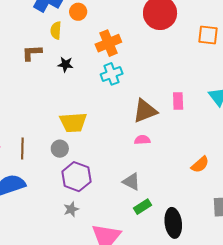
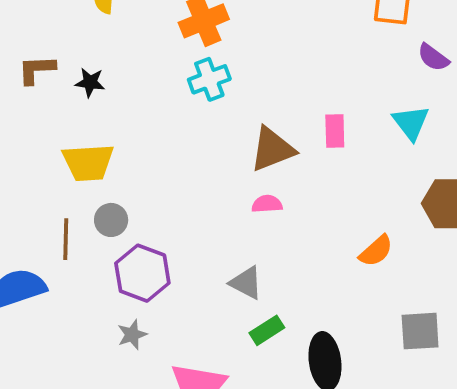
brown L-shape: (32, 53) -> (37, 70), moved
black star: (65, 64) -> (90, 82), moved
yellow trapezoid: (73, 122) -> (88, 162), moved
brown line: (22, 149) -> (66, 239), moved

